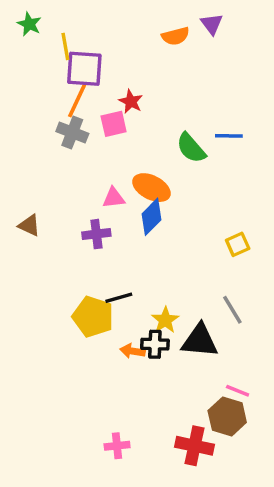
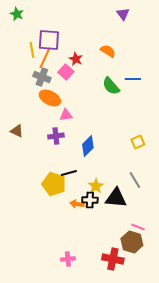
orange semicircle: (176, 36) -> (108, 51), moved, turned -133
yellow line: (65, 46) -> (32, 50), moved
pink square: (114, 124) -> (66, 72), turned -35
orange ellipse: (151, 188) -> (50, 98), moved
blue diamond: (151, 217) -> (88, 146), moved

